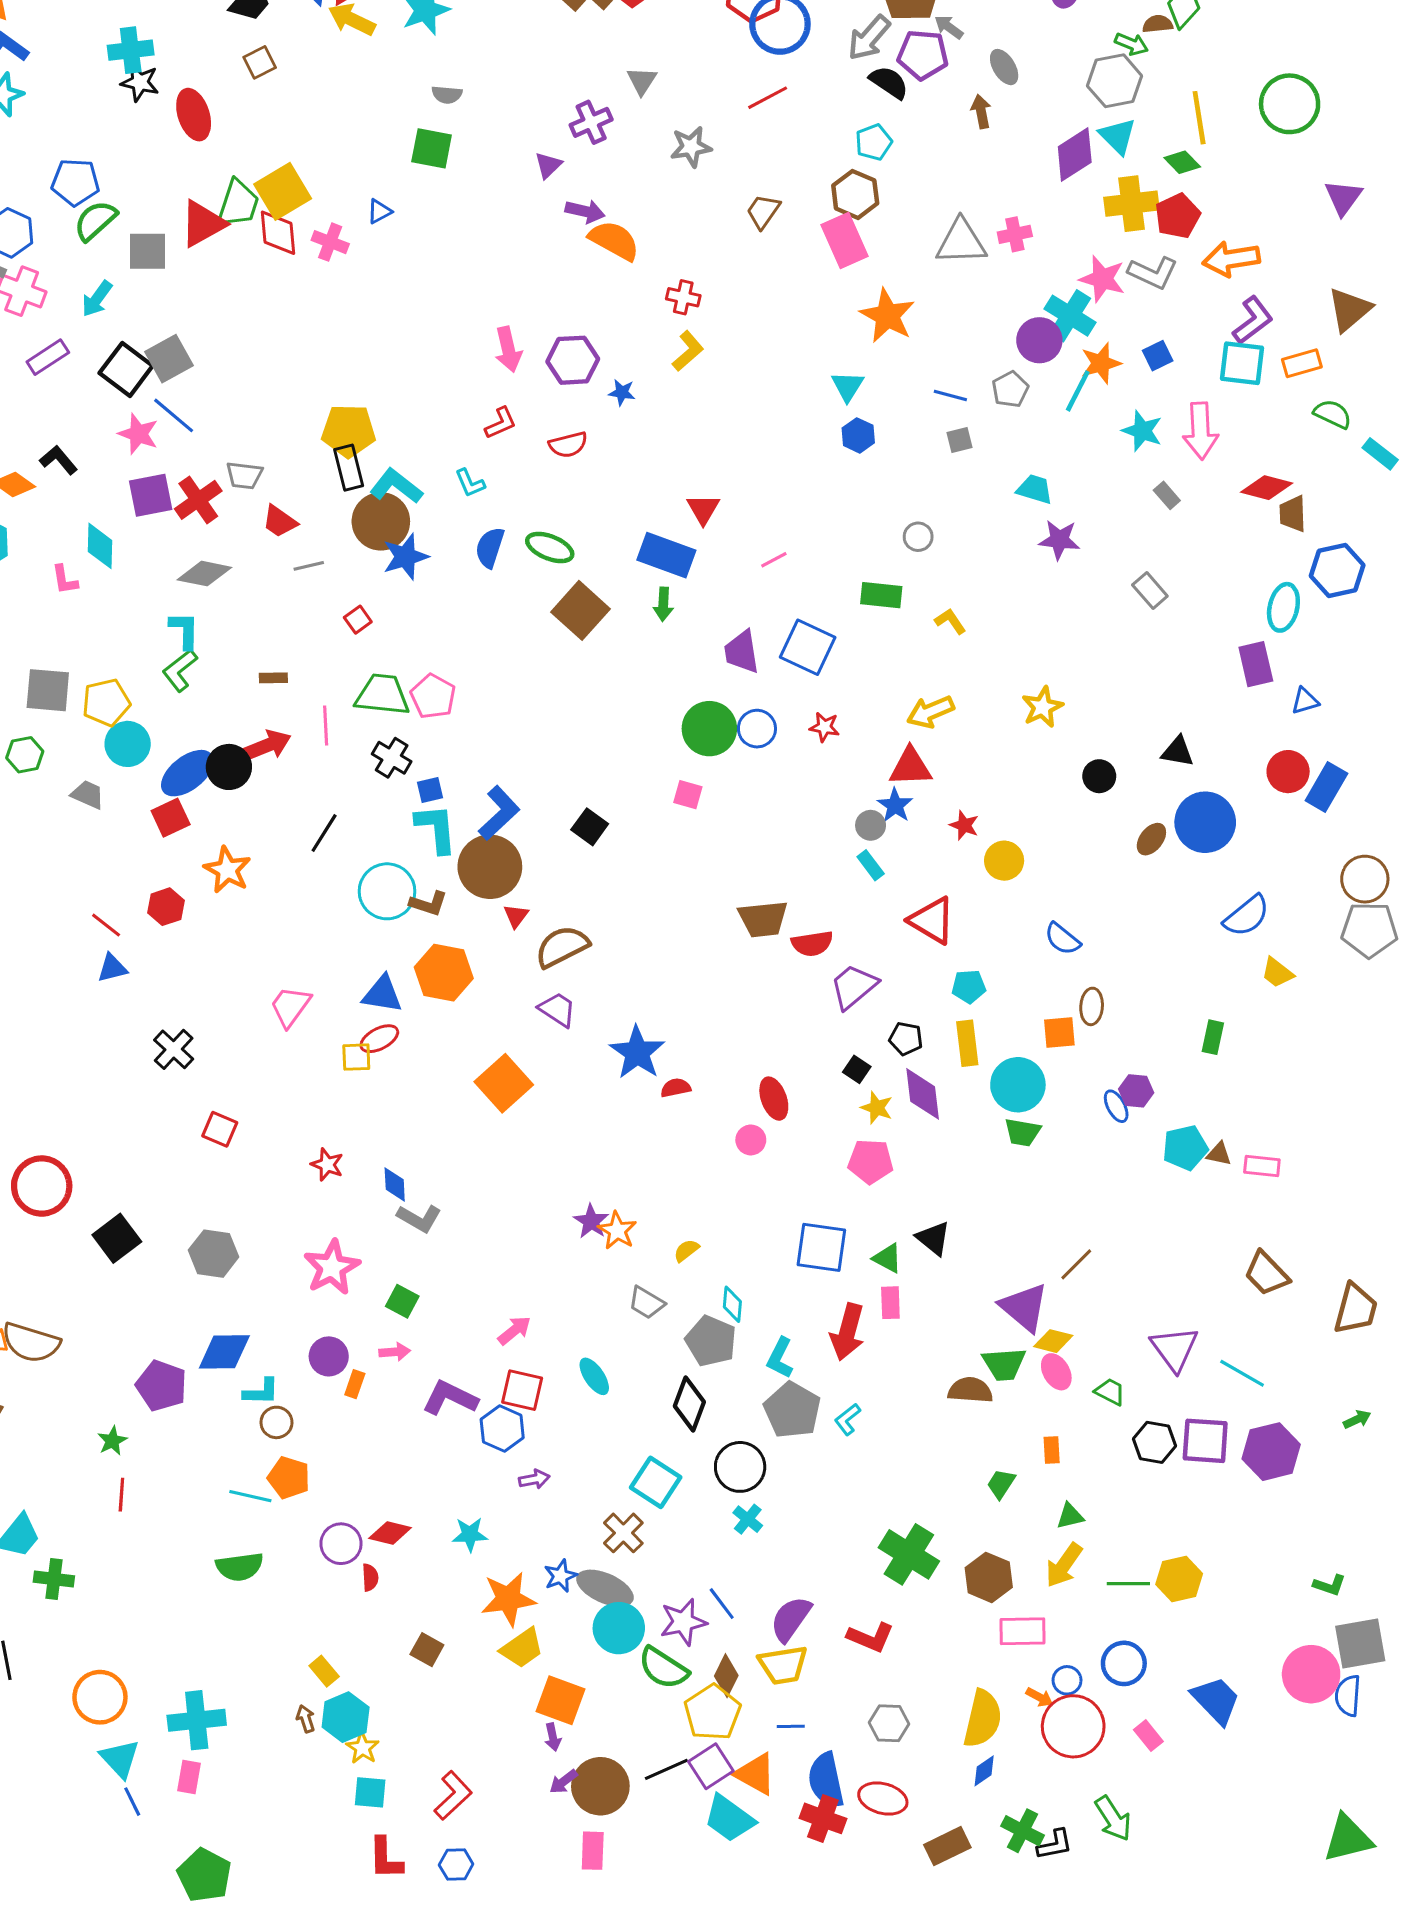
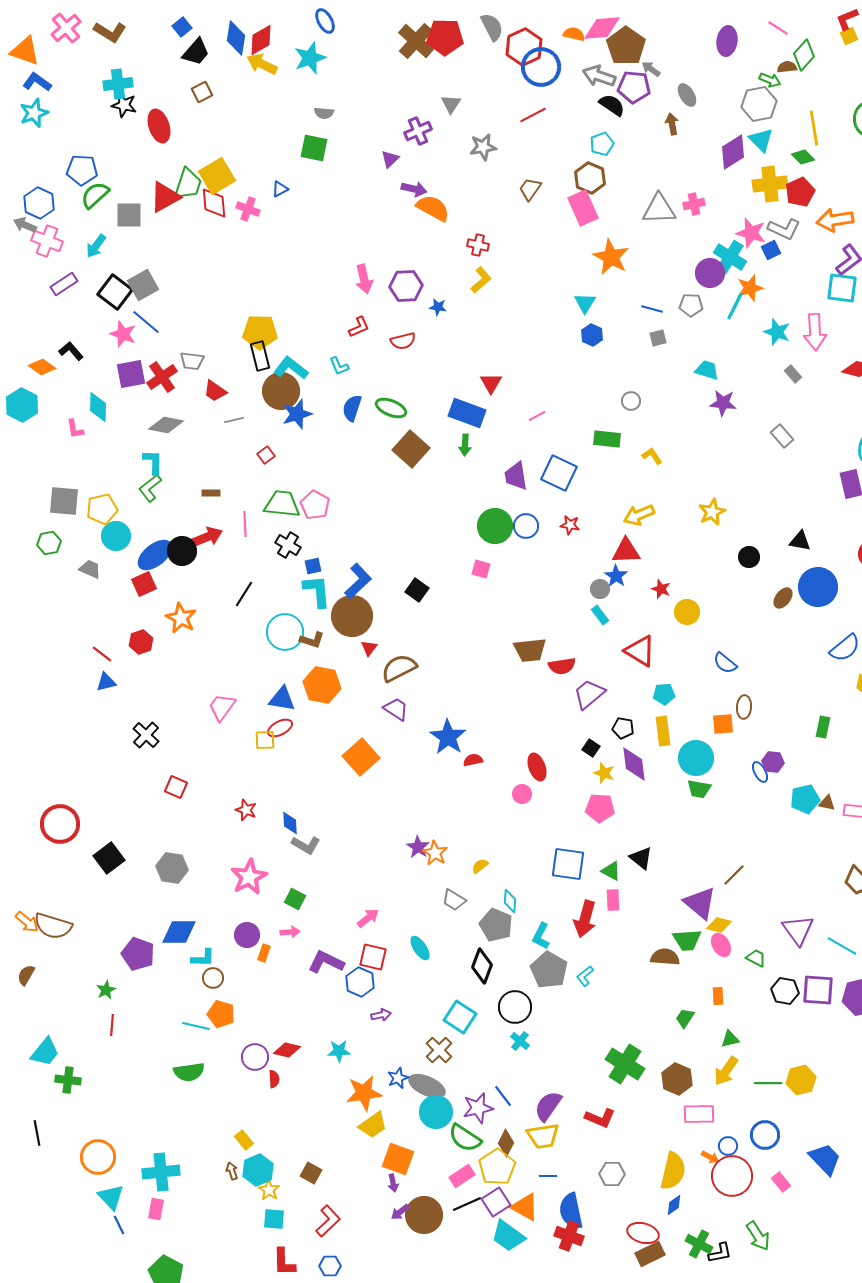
gray arrow: (869, 38) -> (599, 76), turned 68
blue square: (1158, 356) -> (771, 250), moved
gray pentagon: (1010, 389) -> (691, 305), turned 30
brown square: (427, 1650) -> (311, 1173), moved
red ellipse: (883, 1798) -> (643, 1233), moved
pink rectangle: (593, 1851) -> (462, 1176), moved, turned 55

